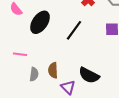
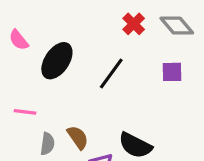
brown semicircle: (53, 70) -> (78, 137), turned 147

